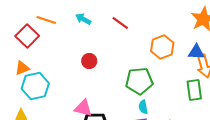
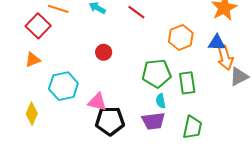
cyan hexagon: (35, 86) -> (63, 86), moved
green rectangle: (194, 90) -> (187, 83), moved

